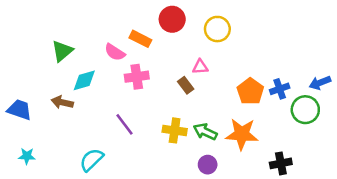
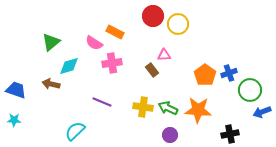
red circle: (172, 19) -> (153, 16), moved
blue arrow: (320, 83) -> (262, 112), moved
purple line: (125, 124) -> (102, 102), turned -30
cyan star: (27, 156) -> (14, 120), moved

